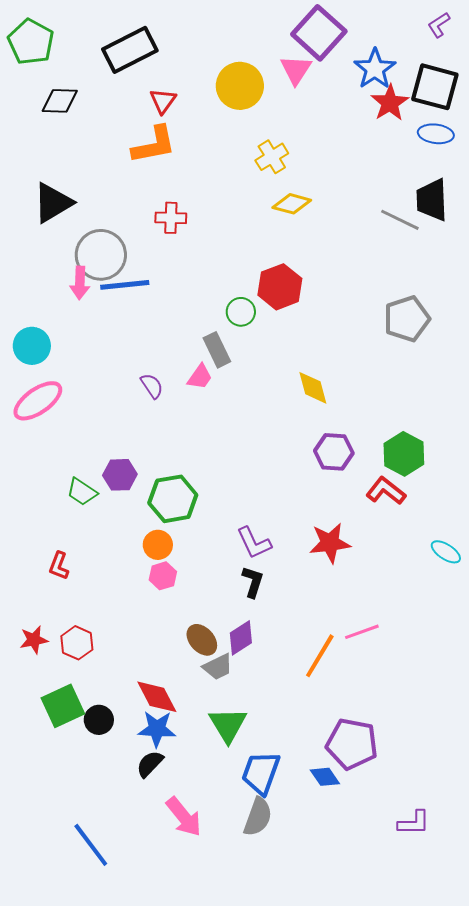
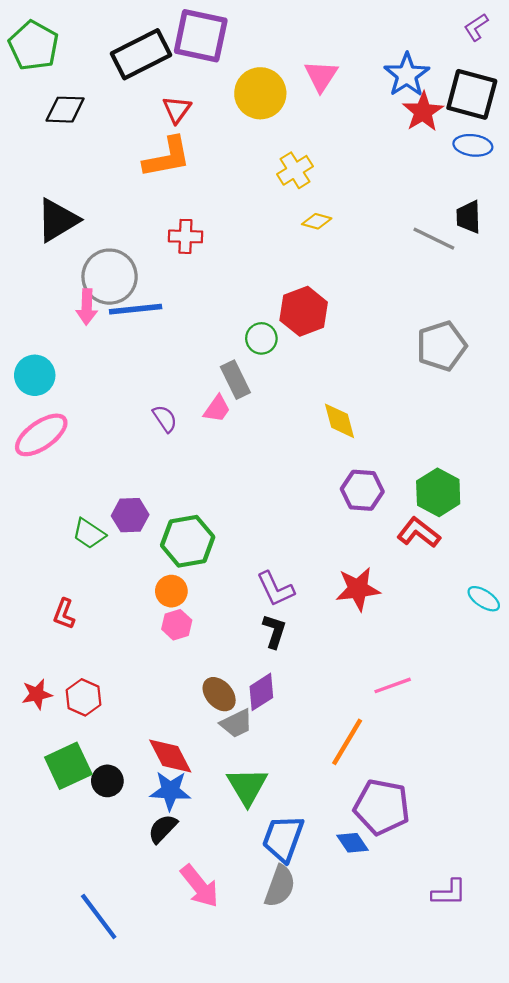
purple square: (319, 33) -> (201, 36), moved, turned -30
black trapezoid: (432, 200) -> (469, 217), size x0.7
yellow diamond: (292, 204) -> (317, 221), size x0.7
orange line: (320, 656) -> (347, 742), moved

